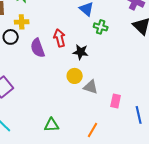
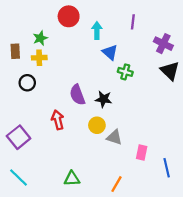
yellow cross: (22, 22) -> (39, 58), moved
red arrow: (60, 38) -> (58, 120), moved
purple semicircle: (38, 48) -> (77, 95), moved

